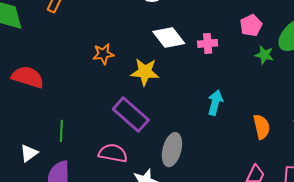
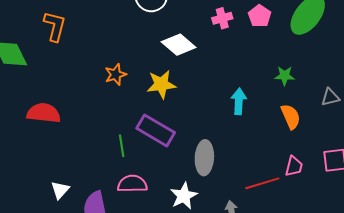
pink cross: (208, 43) -> (222, 18), moved
green star: (264, 55) -> (285, 76), moved
green line: (61, 131) -> (122, 146), moved
pink semicircle: (113, 153) -> (132, 184), moved

